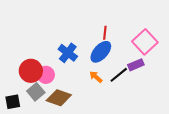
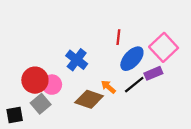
blue ellipse: (101, 52) -> (132, 59), moved
brown diamond: (59, 98) -> (89, 99), moved

